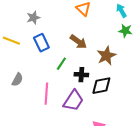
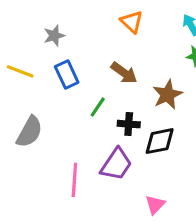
gray semicircle: (17, 80) -> (29, 132), size x1.5
pink line: (46, 94) -> (74, 180), moved

